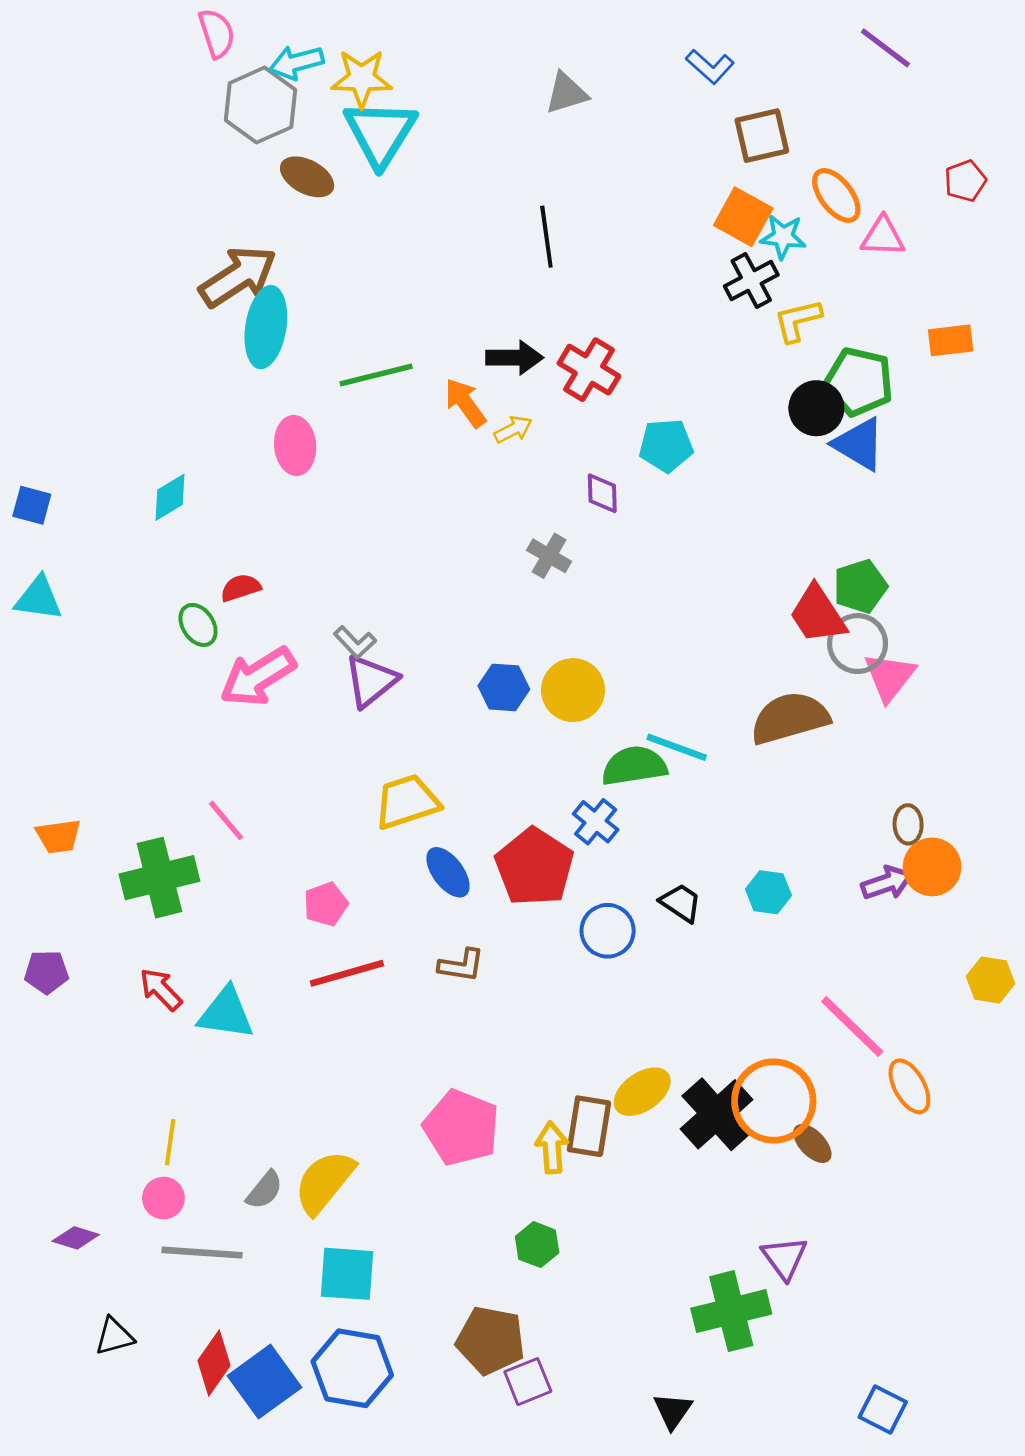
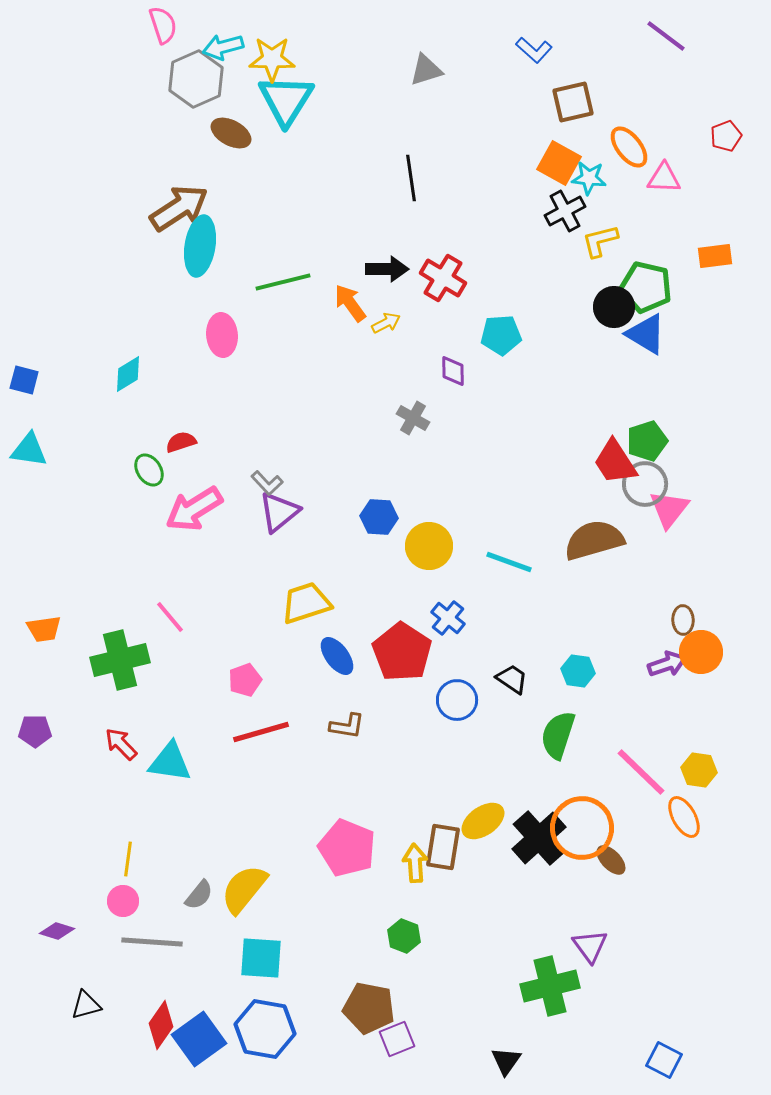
yellow circle: (573, 690) -> (429, 546), moved
green semicircle: (634, 766) -> (558, 735), moved, turned -63
yellow hexagon: (991, 980) -> (699, 770), moved

